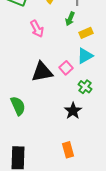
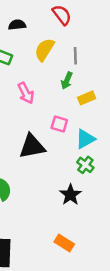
cyan triangle: (85, 56) -> (85, 139), moved
pink square: (66, 68) -> (59, 124), moved, turned -32
orange rectangle: (68, 150) -> (64, 243), turned -42

